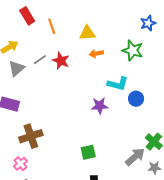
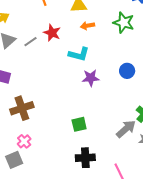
gray line: (40, 60) -> (31, 42), moved
cyan L-shape: (118, 84) -> (79, 54), moved
pink cross: (20, 164) -> (24, 141), moved

